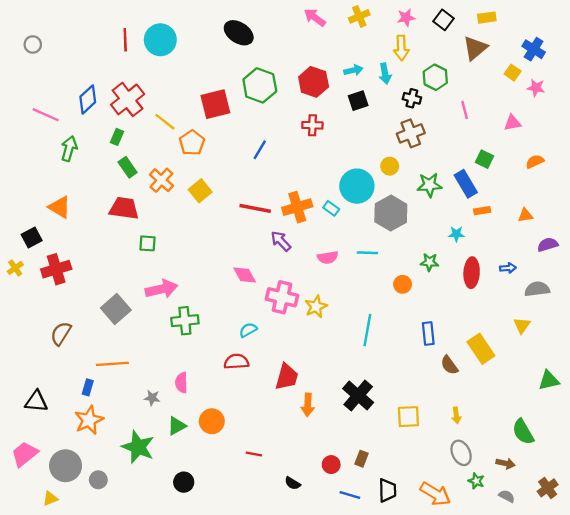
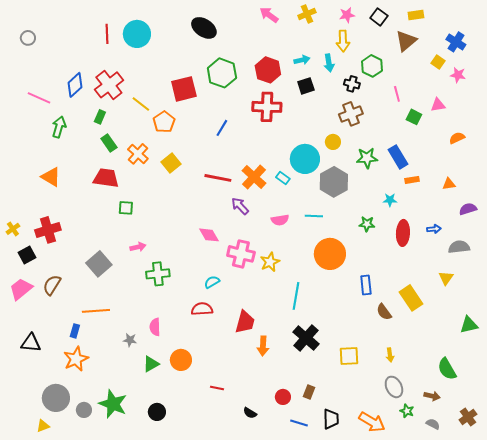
red cross: (312, 125) -> (267, 107), size x1.6
green square: (484, 159) -> (414, 117), moved
orange cross: (297, 207) -> (254, 177), turned -30
black square: (32, 238) -> (27, 255), moved
orange circle: (403, 284) -> (330, 254), moved, size x2.0
pink arrow: (161, 289) -> (138, 247), size x0.6
cyan line: (367, 330) -> (296, 296), moved
green star: (138, 447) -> (113, 404), moved
pink trapezoid: (25, 454) -> (21, 289), moved

